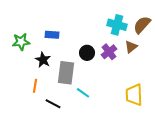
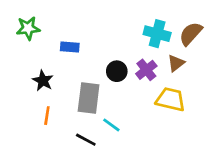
green star: (21, 42) -> (28, 28), moved
black star: (43, 60) -> (43, 81), moved
yellow trapezoid: (134, 95) -> (171, 99), moved, turned 105
black line: (53, 104) -> (86, 140), moved

